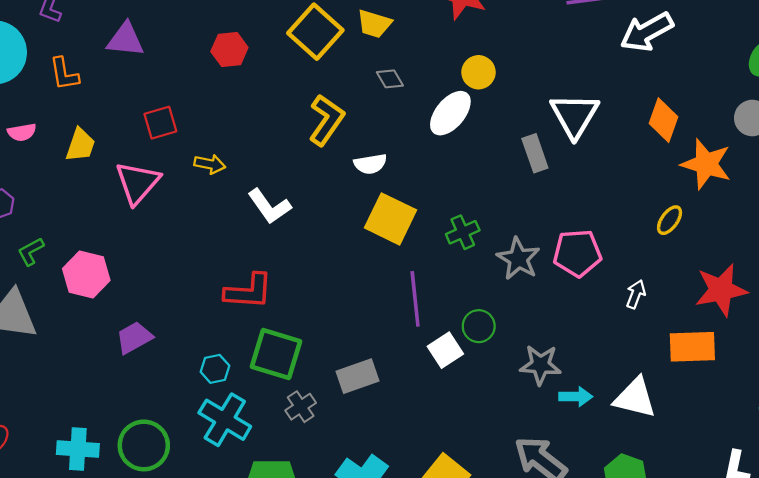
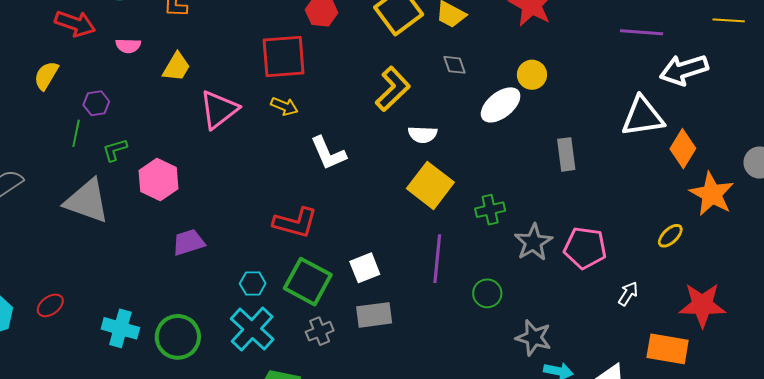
white triangle: (575, 115) -> (643, 117), moved, turned 39
red square: (160, 123) -> (284, 56), moved, size x1.6
white square: (445, 350) -> (365, 268), moved

